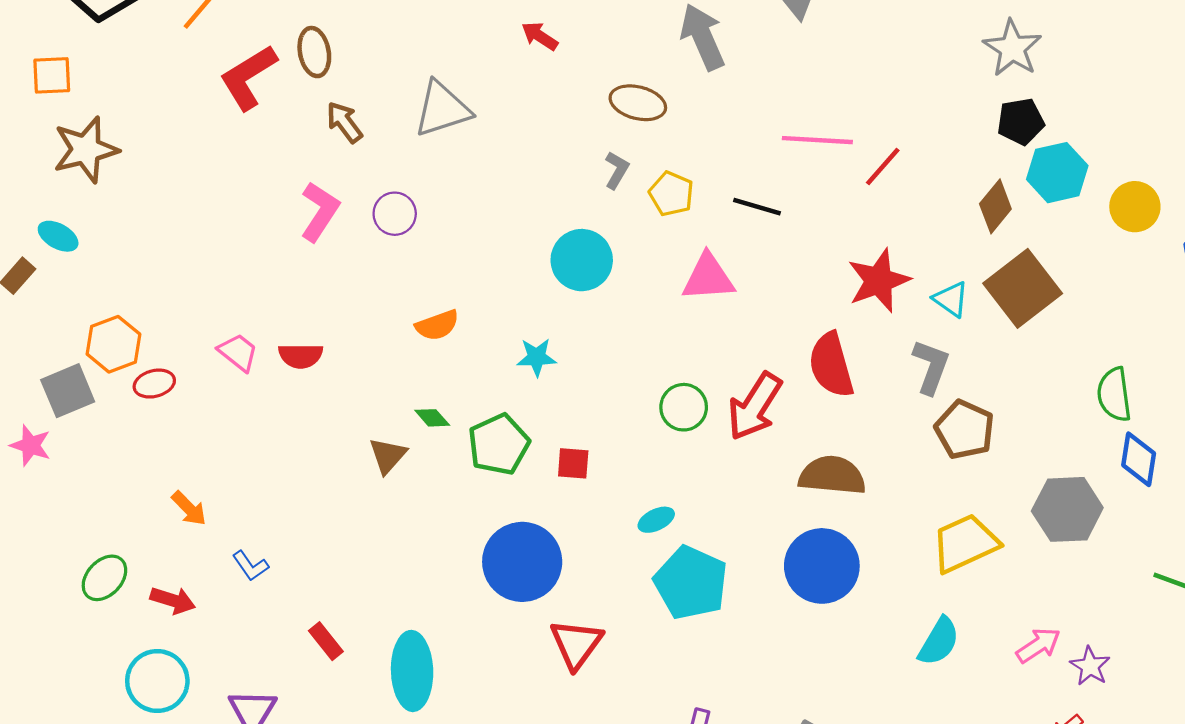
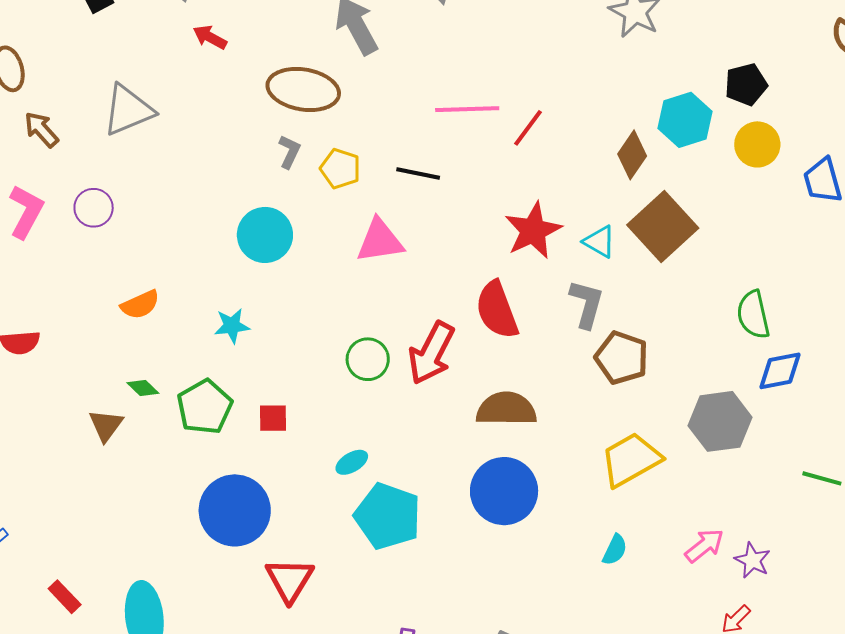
brown ellipse: (638, 103) -> (303, 89), size x1.4
black pentagon: (1021, 122) -> (746, 84), moved
blue diamond: (1139, 459) -> (780, 371), turned 75
cyan semicircle: (939, 641) -> (615, 550), size x0.7

